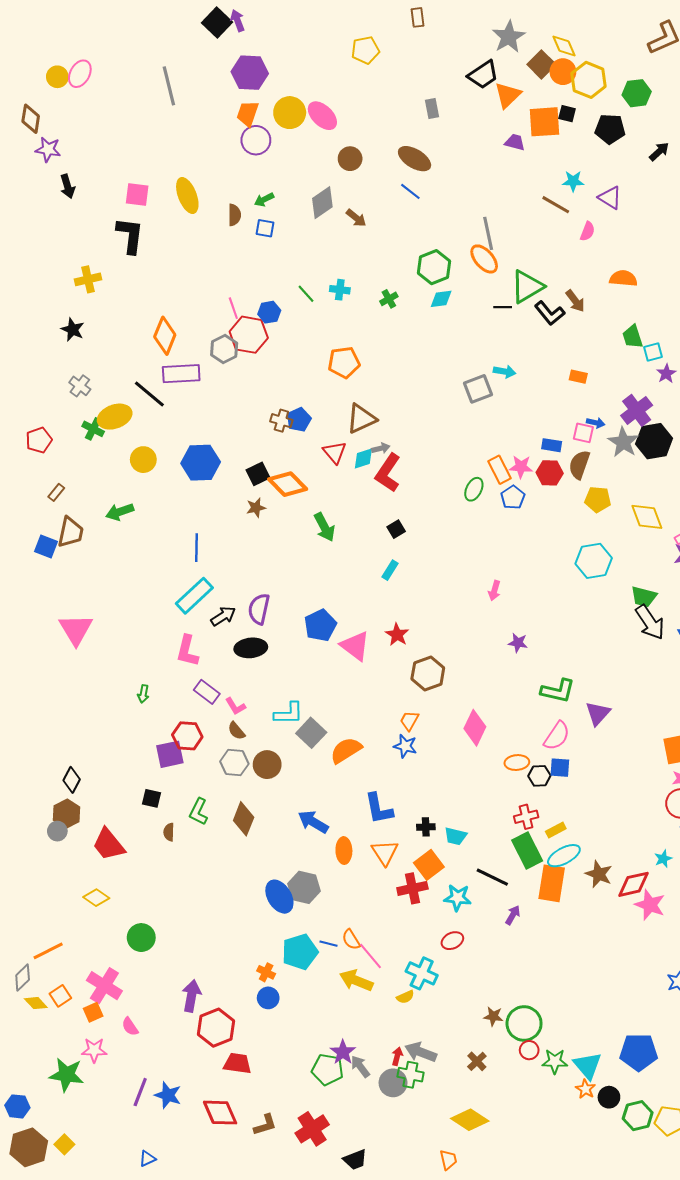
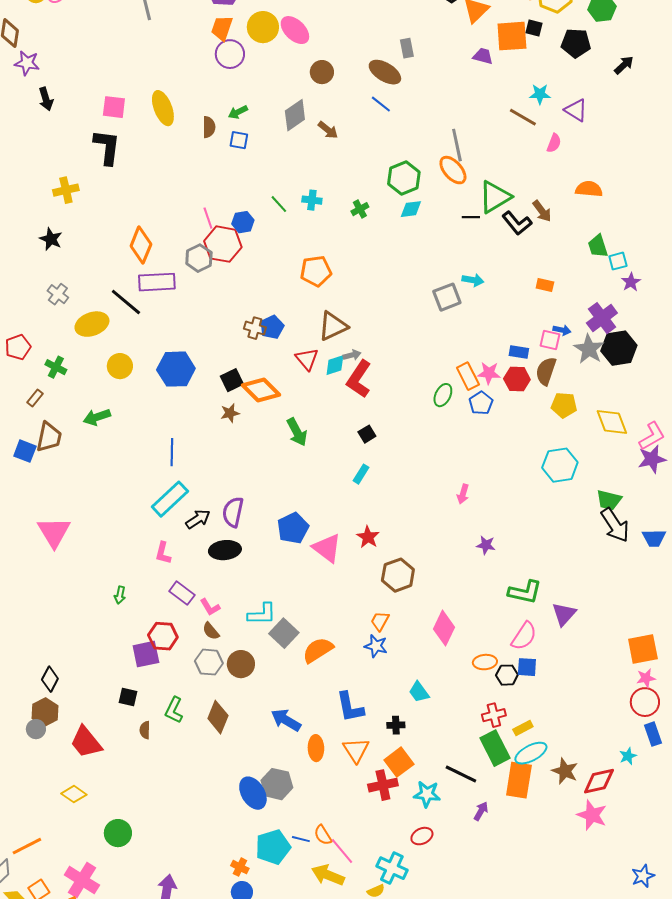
gray rectangle: (432, 108) -> (407, 48), moved
green cross: (93, 429) -> (56, 367), moved
pink L-shape: (187, 651) -> (163, 553), size x0.7
cyan trapezoid: (455, 836) -> (419, 692), moved, turned 40
pink star: (650, 905) -> (592, 815), moved

